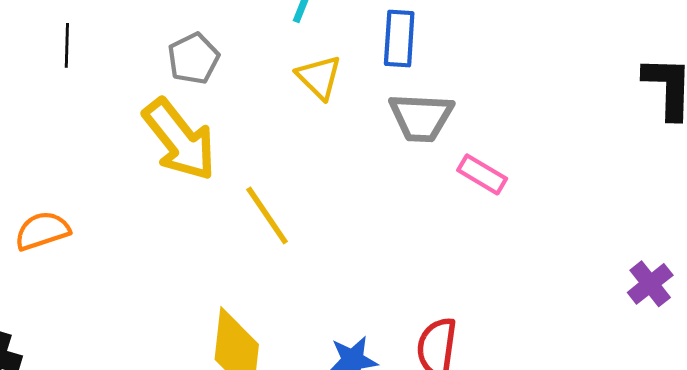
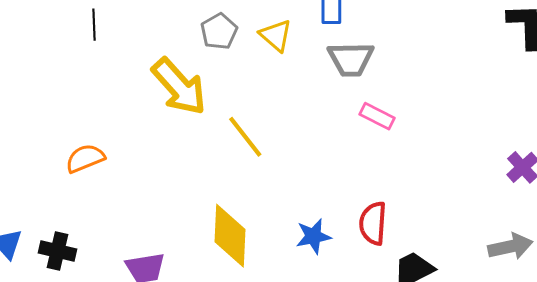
gray pentagon: (193, 59) -> (219, 31), moved
pink rectangle: (482, 174) -> (377, 116), moved

